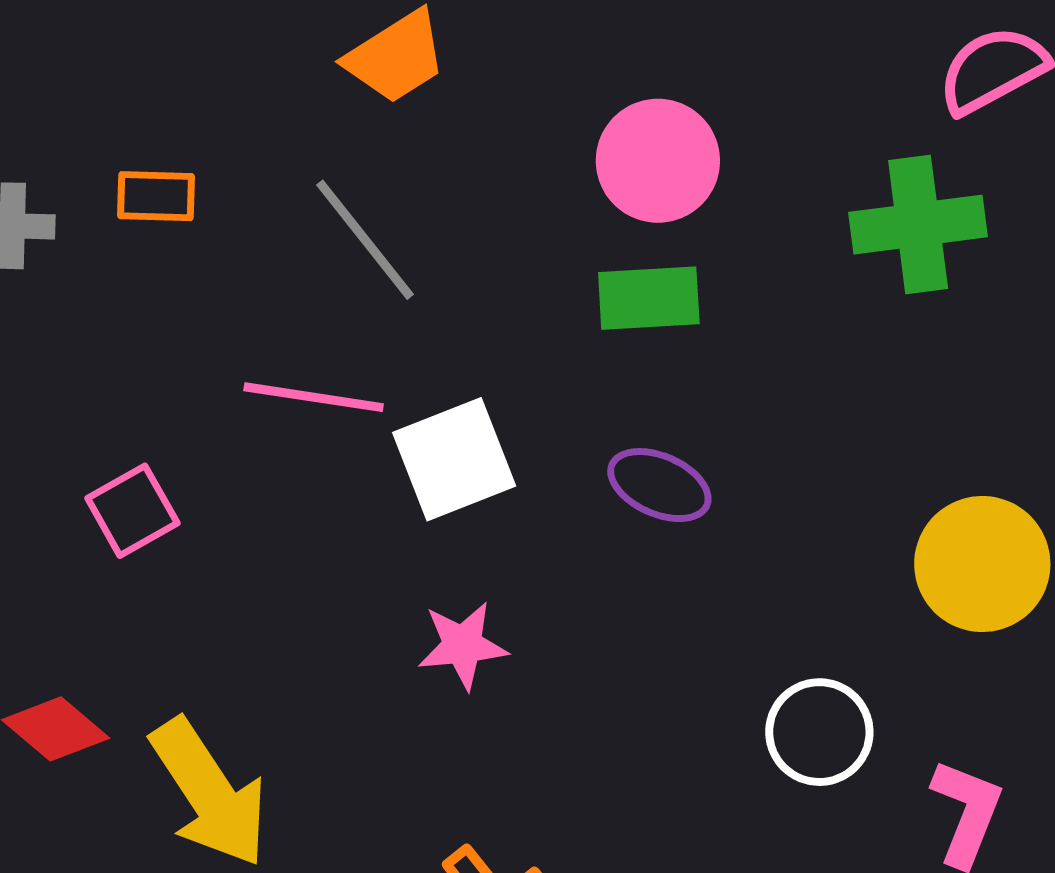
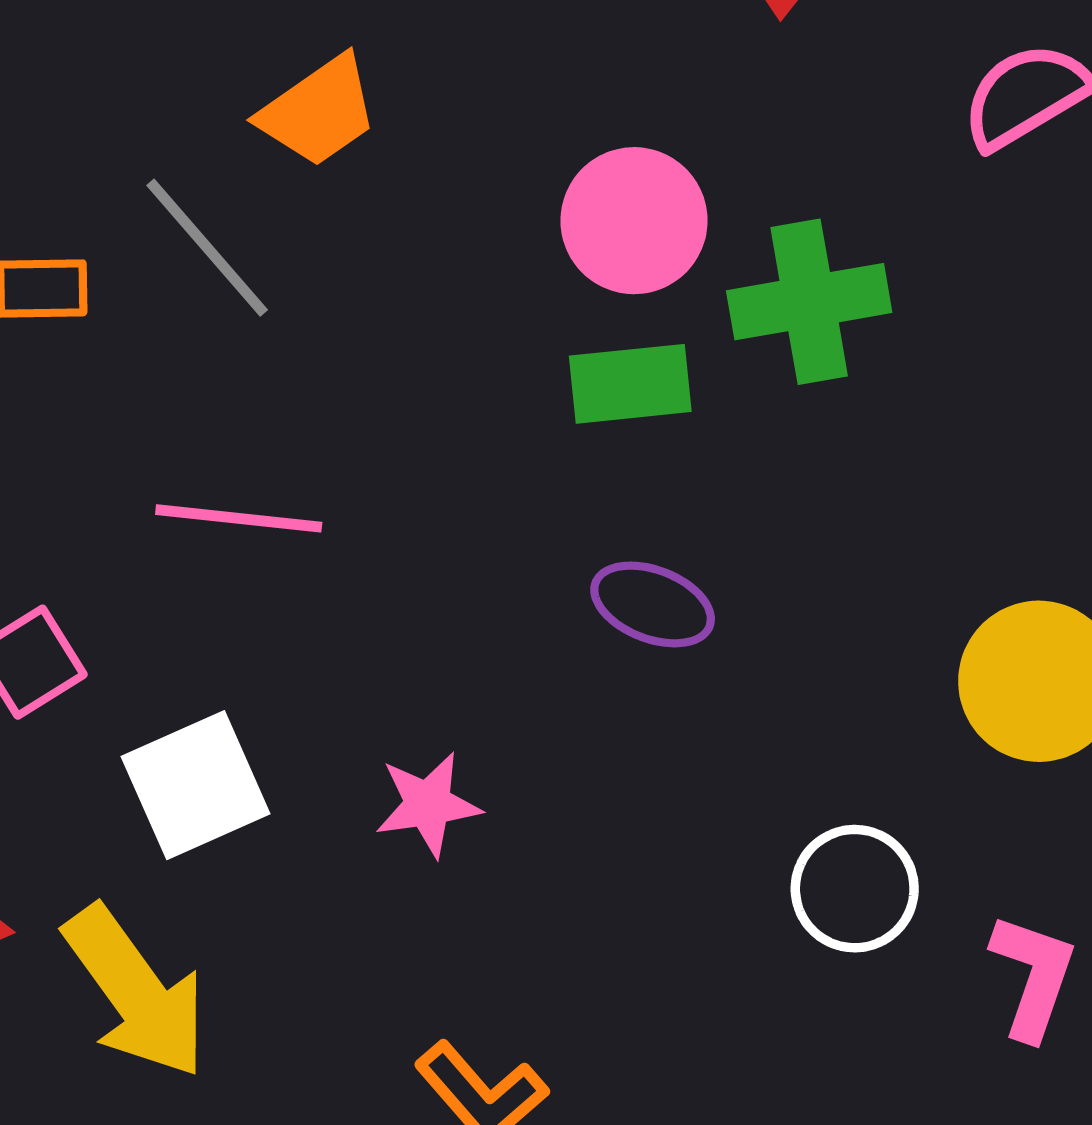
green cross: (918, 225) -> (809, 302), moved
gray line: (365, 240) -> (207, 248), moved
white square: (454, 459) -> (196, 785), moved

